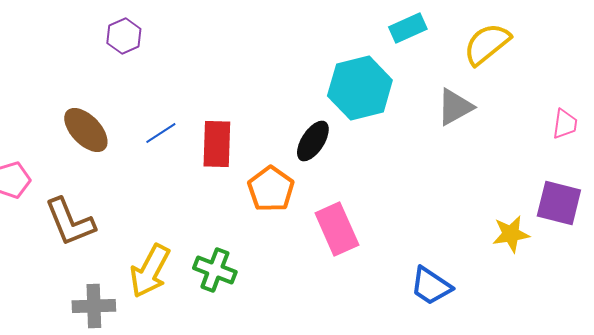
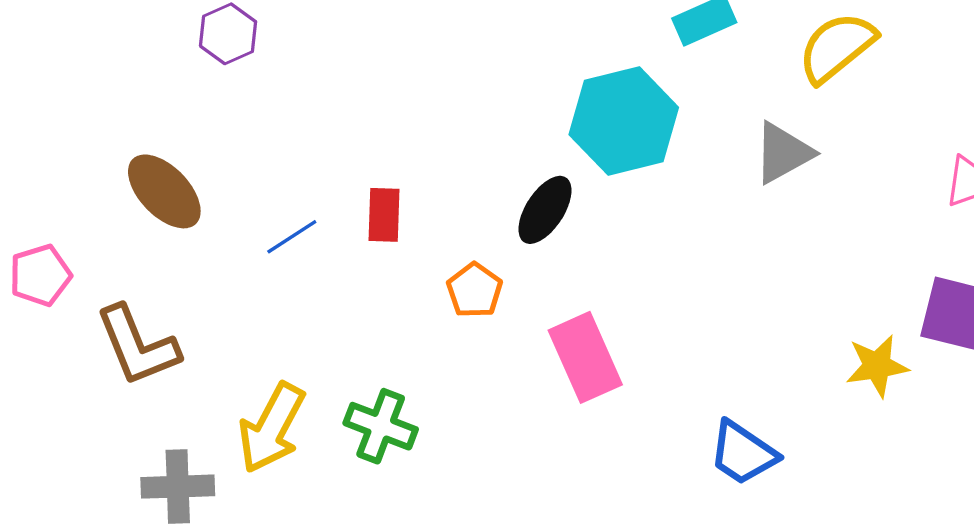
blue line: (161, 133) -> (292, 237), moved
red rectangle: (217, 144) -> (384, 215), size x0.7
orange pentagon: (271, 189) -> (475, 290), size x0.7

